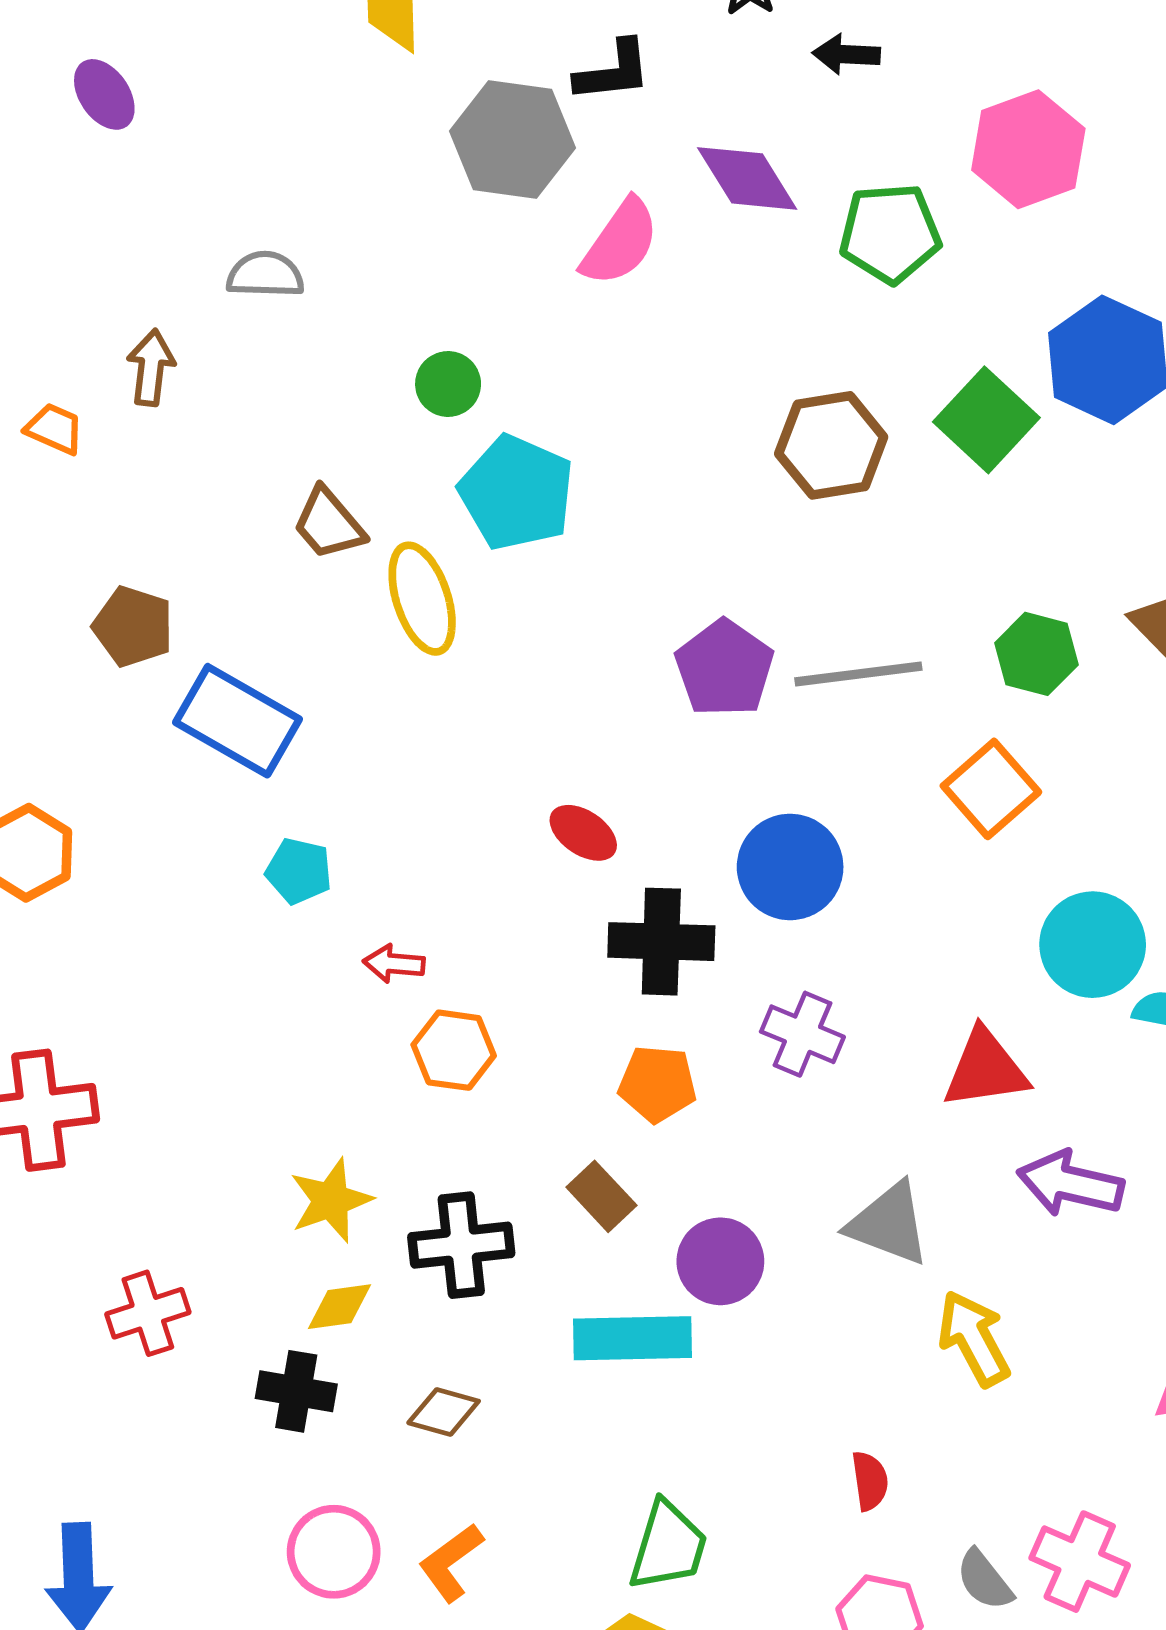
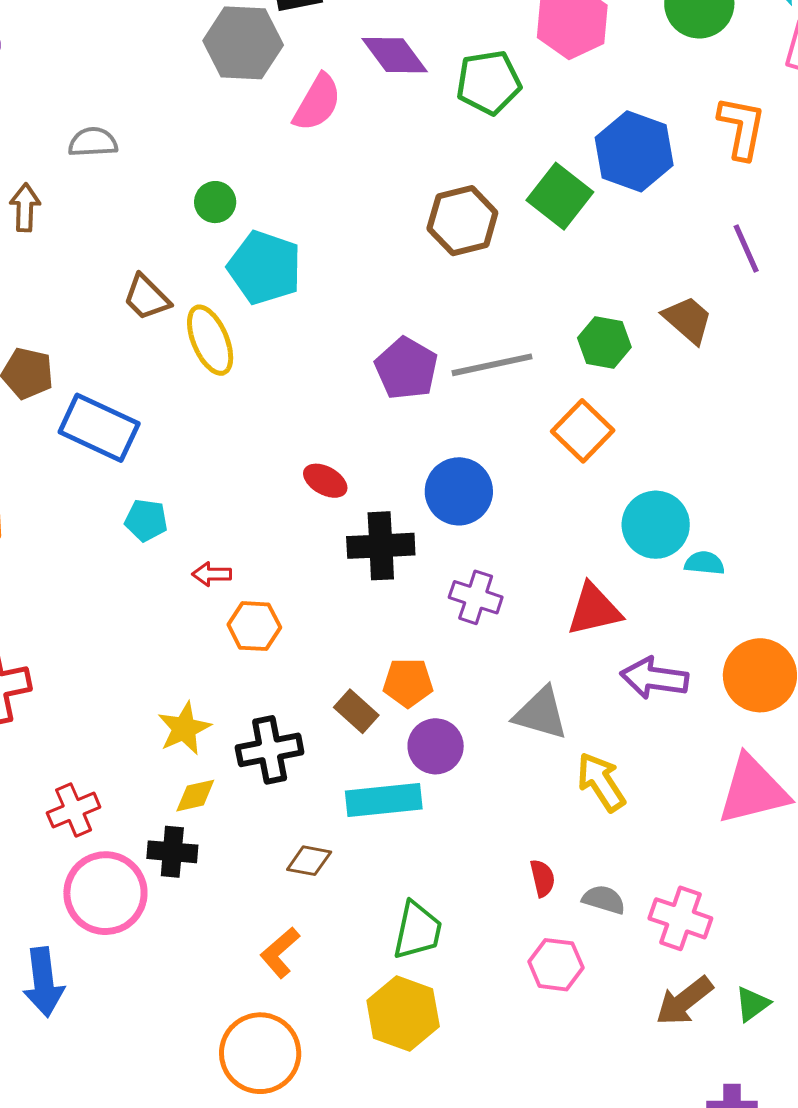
orange pentagon: (657, 1084) -> (408, 683), moved
brown diamond: (444, 1412) -> (309, 861), moved
pink circle: (334, 1552) -> (105, 893), moved, size x1.4
gray semicircle: (984, 1580) -> (604, 900), moved, turned 150

